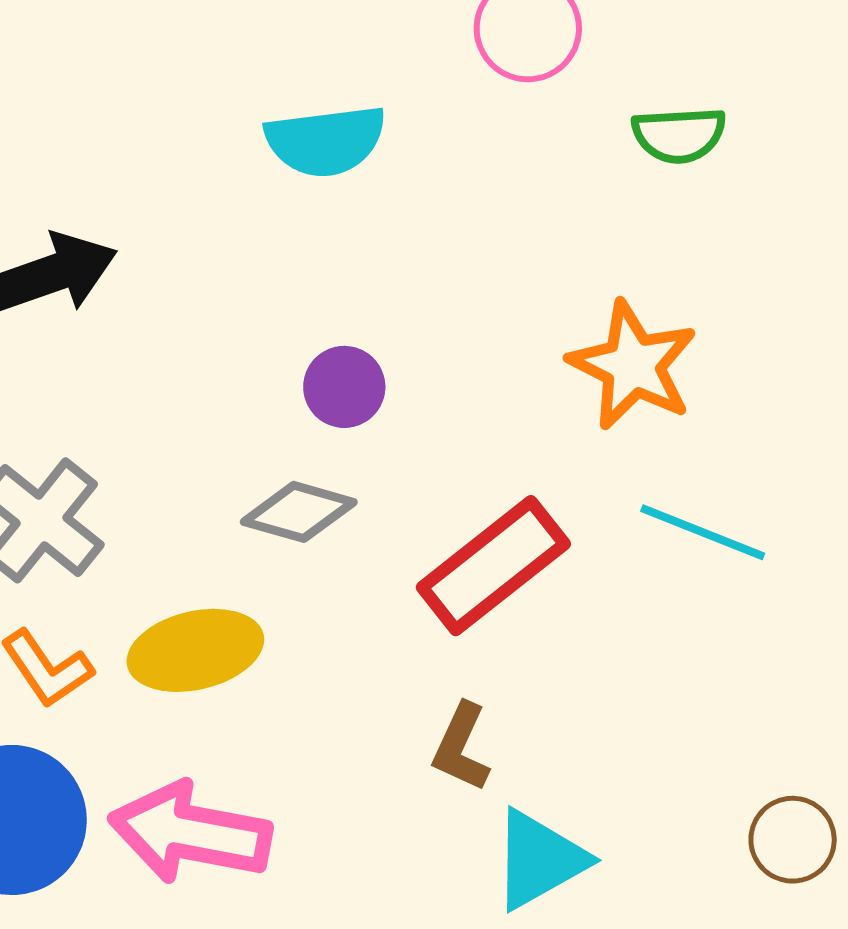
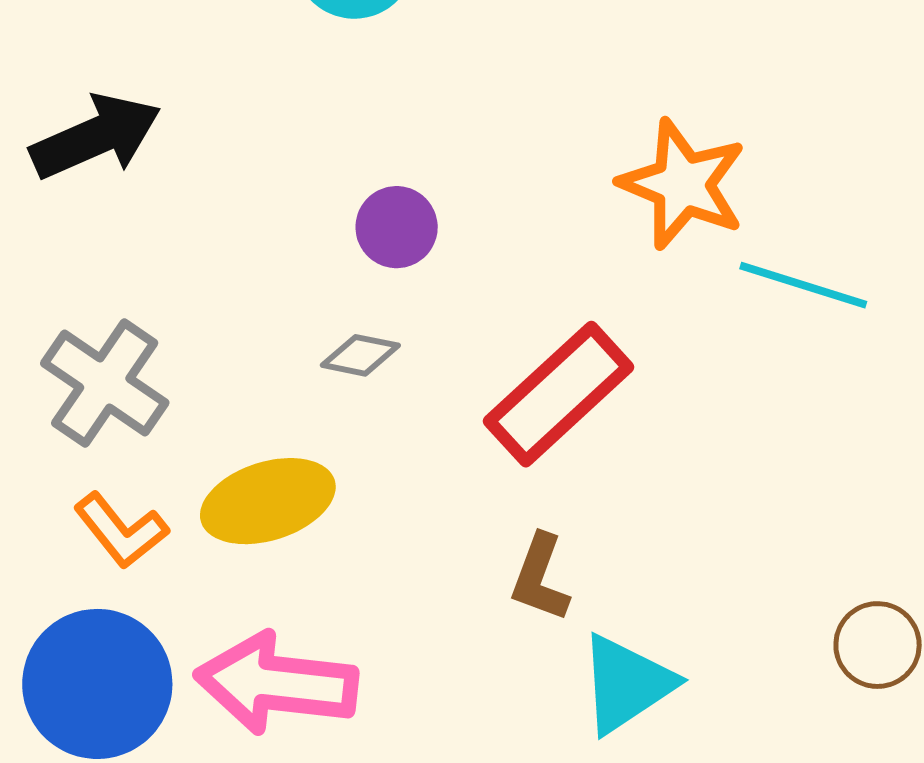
gray diamond: (299, 512) -> (360, 355), size x0.7
cyan line: (703, 532) -> (803, 285), moved

